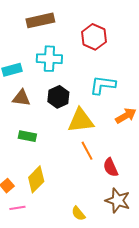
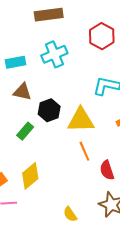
cyan cross: (49, 59) -> (54, 54), turned -30
black hexagon: (58, 97) -> (49, 110), moved
green rectangle: (27, 136) -> (25, 131), turned -66

